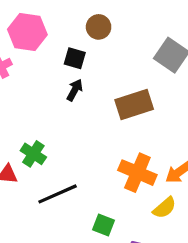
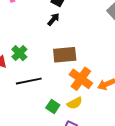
brown rectangle: (134, 105) -> (65, 55), moved
yellow semicircle: (165, 208) -> (75, 103), moved

